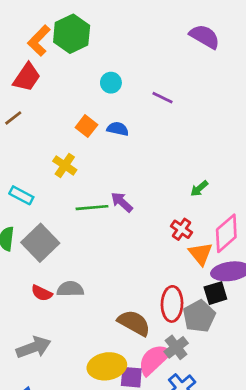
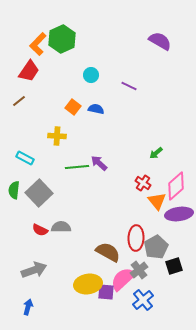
yellow cross: (65, 165) -> (57, 136), turned -30
black square: (215, 293) -> (174, 266), moved

